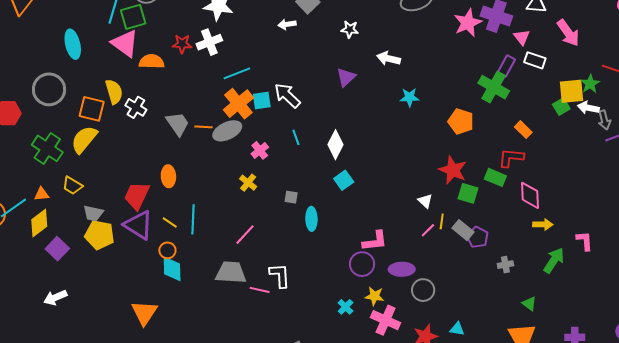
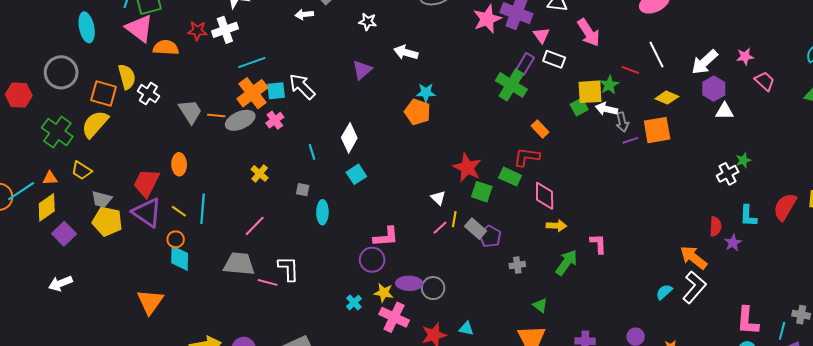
orange pentagon: (461, 122) -> (417, 112), moved
cyan line: (296, 137) -> (312, 152), moved
pink cross: (260, 150) -> (275, 120), moved
purple ellipse: (402, 269) -> (409, 283), moved

